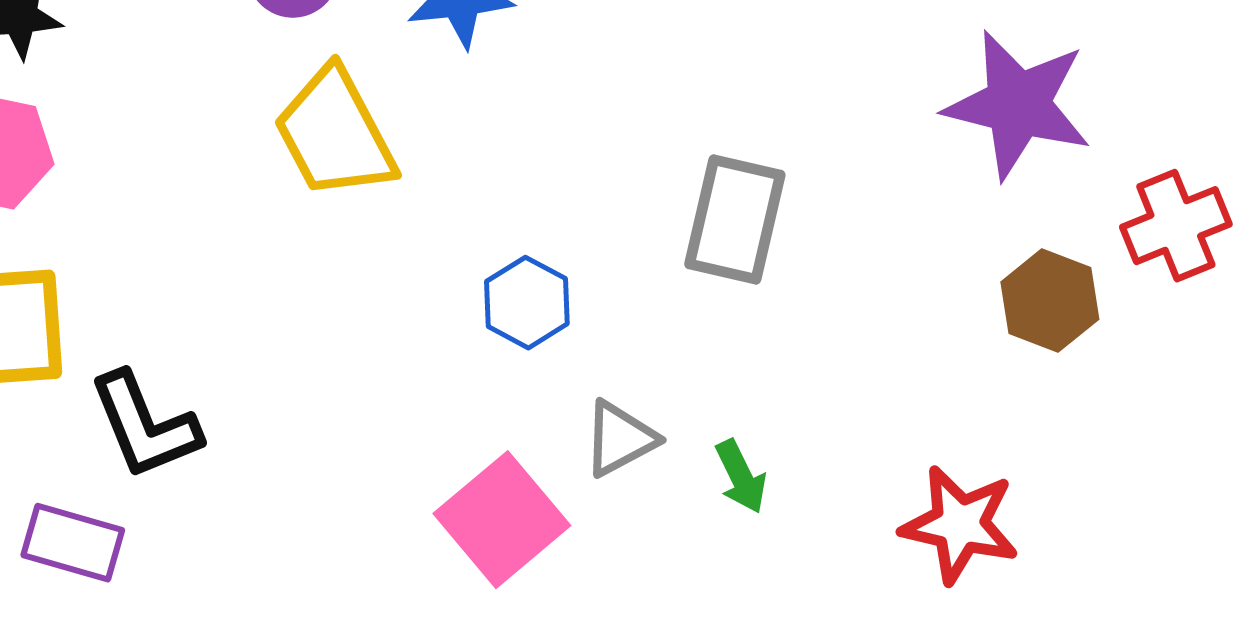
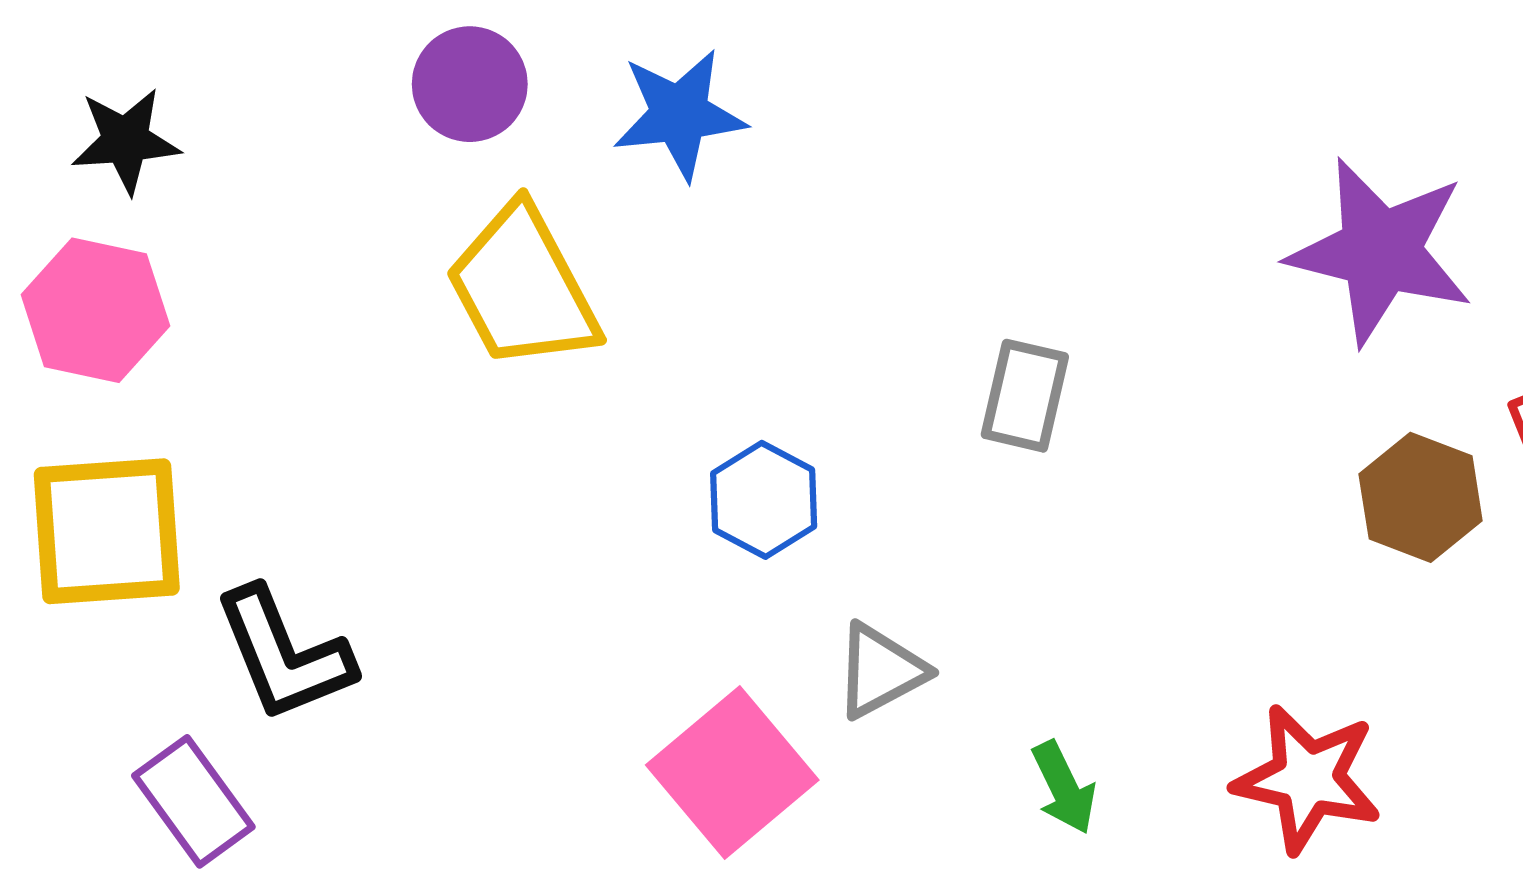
gray rectangle: (735, 220) -> (1025, 396), size x0.7
green arrow: (741, 477) -> (1064, 788), moved
purple rectangle: (73, 543) -> (193, 801), turned 38

